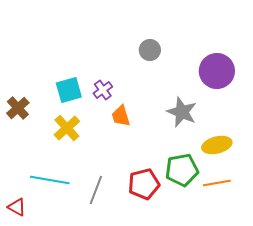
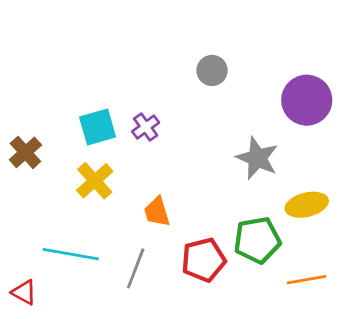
orange trapezoid: (121, 116) -> (157, 212), moved
orange line: (217, 183) -> (307, 280), moved

